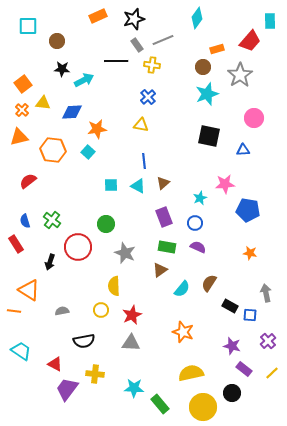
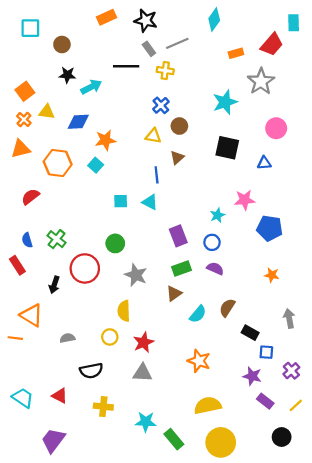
black star: (134, 19) -> (146, 21), turned 30
brown circle: (203, 67) -> (179, 126), moved
brown triangle: (163, 183) -> (177, 158), moved
green rectangle: (167, 247) -> (182, 268), turned -30
blue square: (250, 315) -> (266, 352), moved
cyan trapezoid: (21, 351) -> (23, 398), moved
purple trapezoid: (67, 389) -> (53, 440), moved
black circle: (232, 393) -> (282, 437), moved

